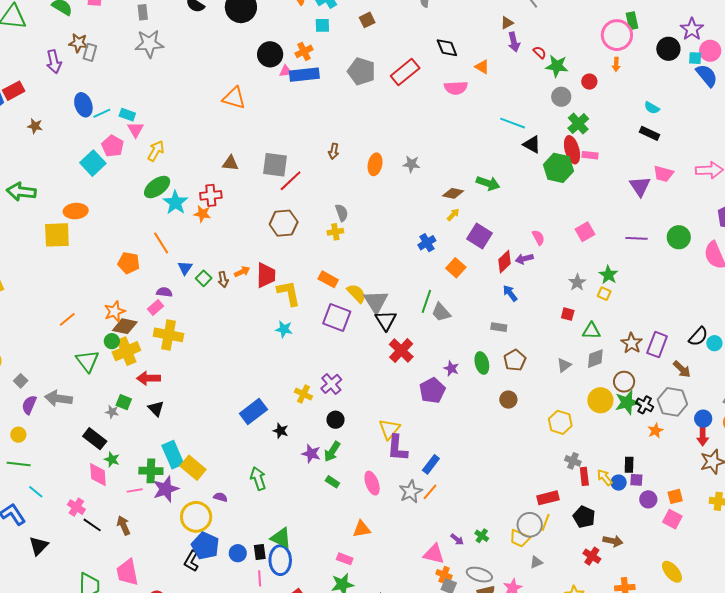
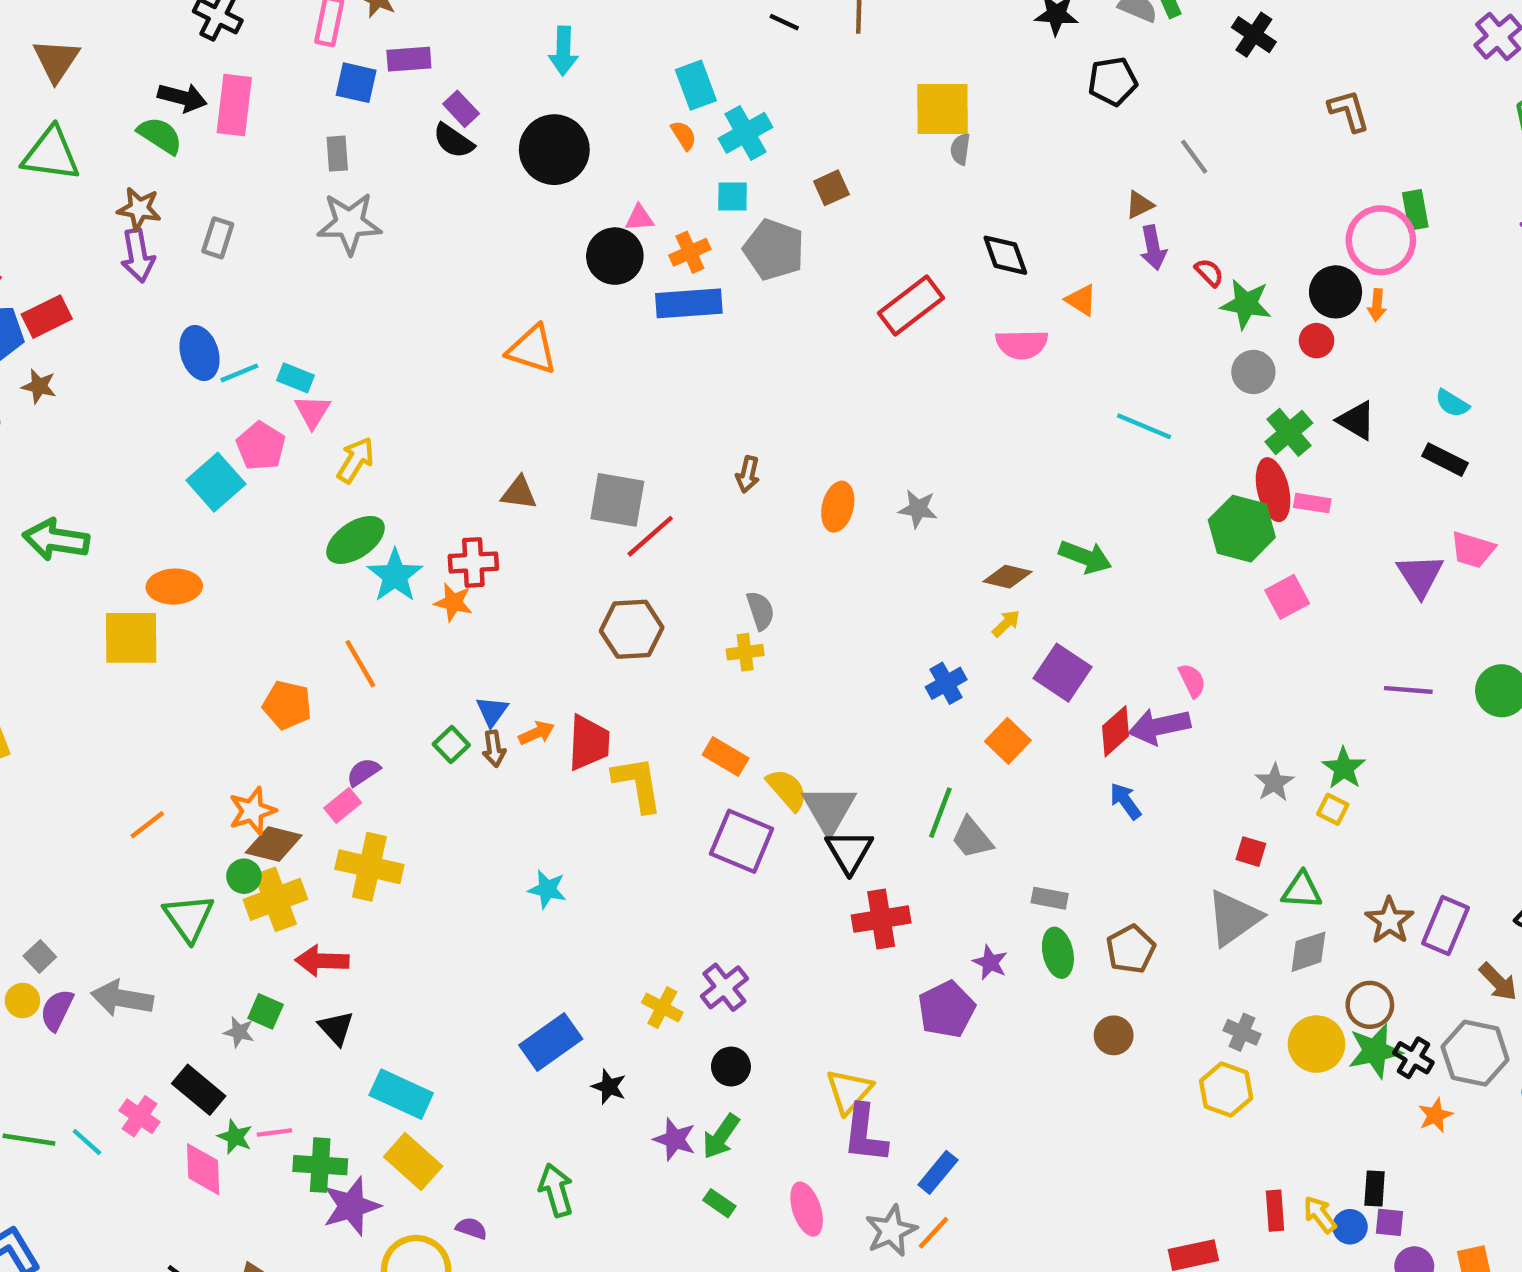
brown star: (78, 43) -> (139, 209), moved
black circle: (668, 49) -> (1336, 292), moved
pink triangle: (286, 71) -> (639, 218), moved
gray pentagon: (361, 71) -> (774, 250), moved
brown star: (35, 126) -> (39, 386), moved
black triangle: (532, 144) -> (1356, 421), moved
pink square: (585, 232) -> (1287, 597), moved
purple arrow: (524, 259) -> (1159, 726), size x1.5
blue triangle: (185, 268) -> (492, 711), moved
purple semicircle: (164, 292) -> (363, 772), turned -42
gray rectangle: (499, 327) -> (1050, 898), moved
cyan star: (284, 329) -> (547, 889), moved
red cross: (401, 350) -> (881, 919), turned 35
gray triangle: (564, 365) -> (1234, 918), moved, size x1.8
yellow circle: (18, 435) -> (22, 1001), moved
cyan rectangle: (173, 455) -> (401, 1094), moved, turned -44
gray cross: (573, 461) -> (1242, 1032), moved
pink line: (135, 490) -> (274, 1132), moved
cyan line: (36, 492) -> (87, 1142), moved
pink cross: (76, 507) -> (140, 1116), moved

